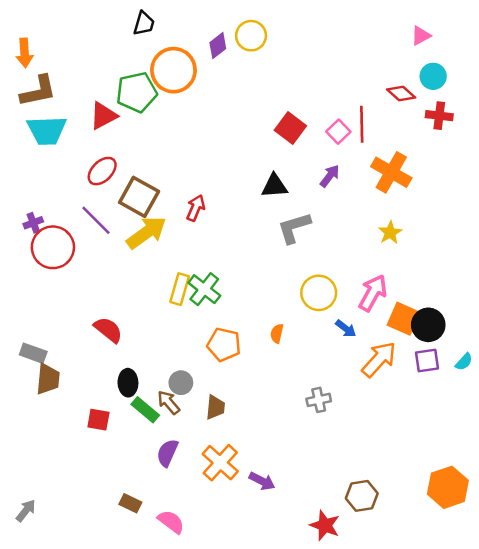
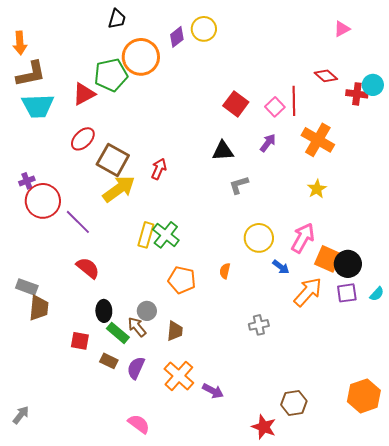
cyan circle: (433, 76) -> (373, 85), moved
purple line: (96, 220) -> (78, 222), moved
gray L-shape: (294, 228) -> (239, 185), size x0.7
brown rectangle: (130, 503) -> (109, 361), moved

